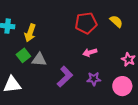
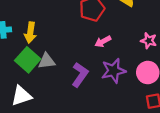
green square: (23, 55) -> (28, 60), size x1.5
purple star: (94, 79) -> (114, 71), size x1.5

